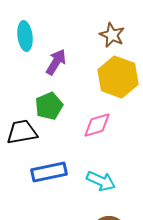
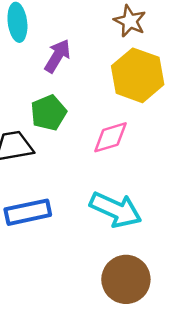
blue rectangle: (49, 172) -> (28, 212), moved
cyan arrow: (101, 181) -> (116, 210), size x1.4

